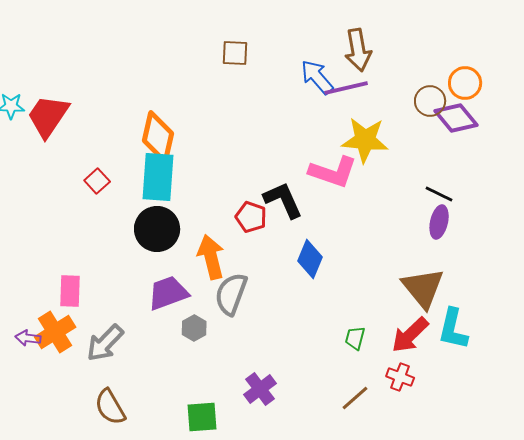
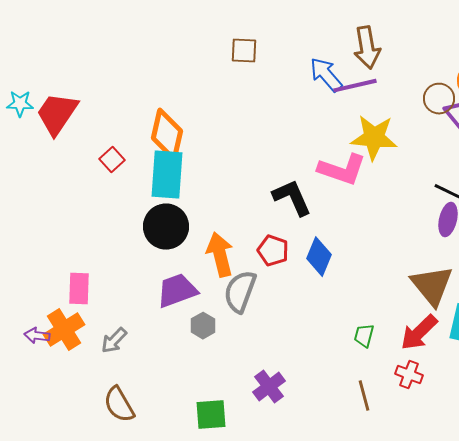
red square: (97, 181) -> (112, 160), moved
red pentagon: (251, 217) -> (273, 251), moved
gray arrow: (105, 343) -> (114, 341), size x0.7
brown line: (355, 398) -> (364, 396), turned -64

